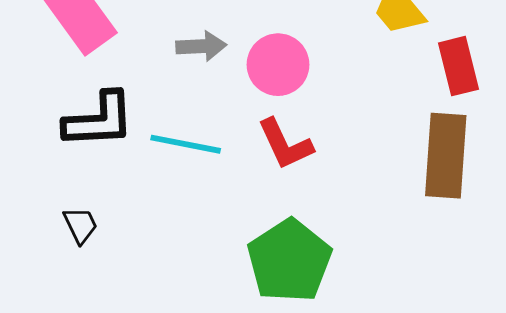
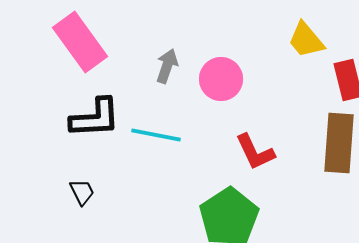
gray arrow: (201, 46) -> (167, 66), turned -68
red L-shape: (285, 144) -> (255, 152), moved

